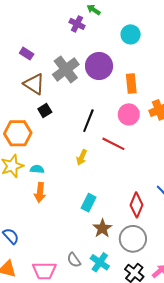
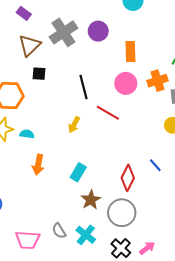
purple circle: (99, 66) -> (98, 31), size x0.7
brown triangle: (34, 84) -> (30, 45), turned 40
black square: (45, 111) -> (39, 74), turned 32
black line: (88, 121) -> (84, 87), turned -40
orange arrow: (40, 192) -> (38, 165), moved

